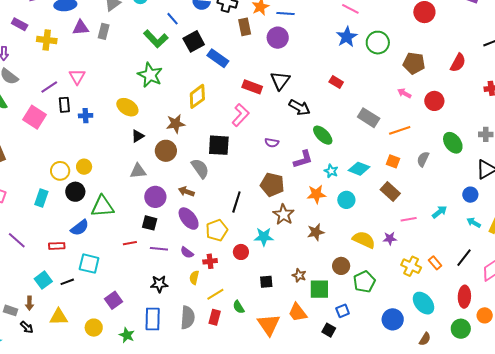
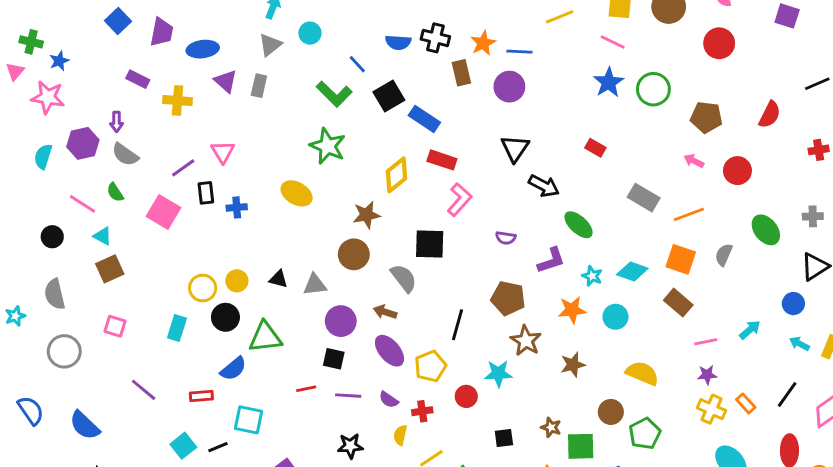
purple triangle: (81, 28) -> (226, 81), turned 48
red rectangle: (252, 87) -> (442, 160), moved
black triangle: (138, 136) -> (279, 279), moved, turned 48
orange square: (393, 161) -> (681, 259), size x1.5
purple star: (390, 238) -> (707, 375), moved

